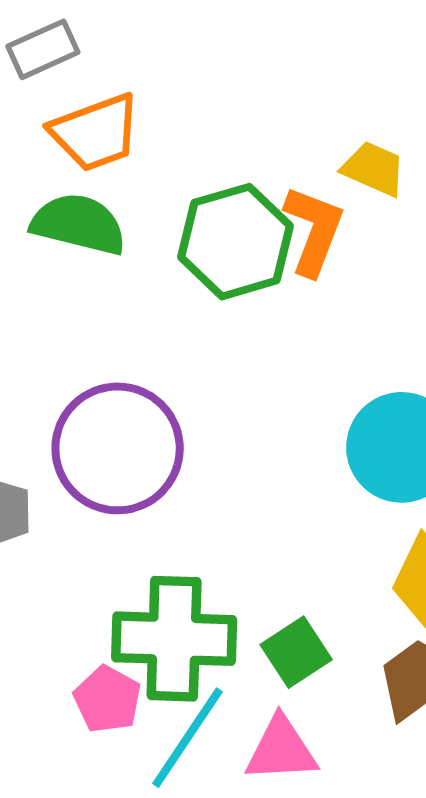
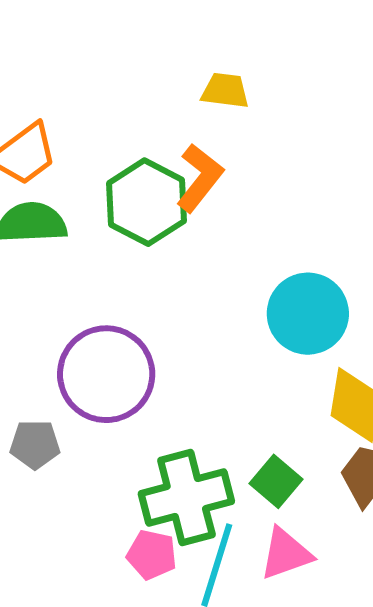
yellow trapezoid: (374, 169) -> (225, 91), moved
orange L-shape: (314, 230) -> (200, 178), turned 34

